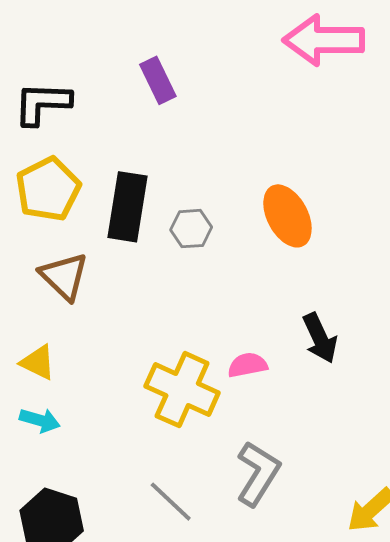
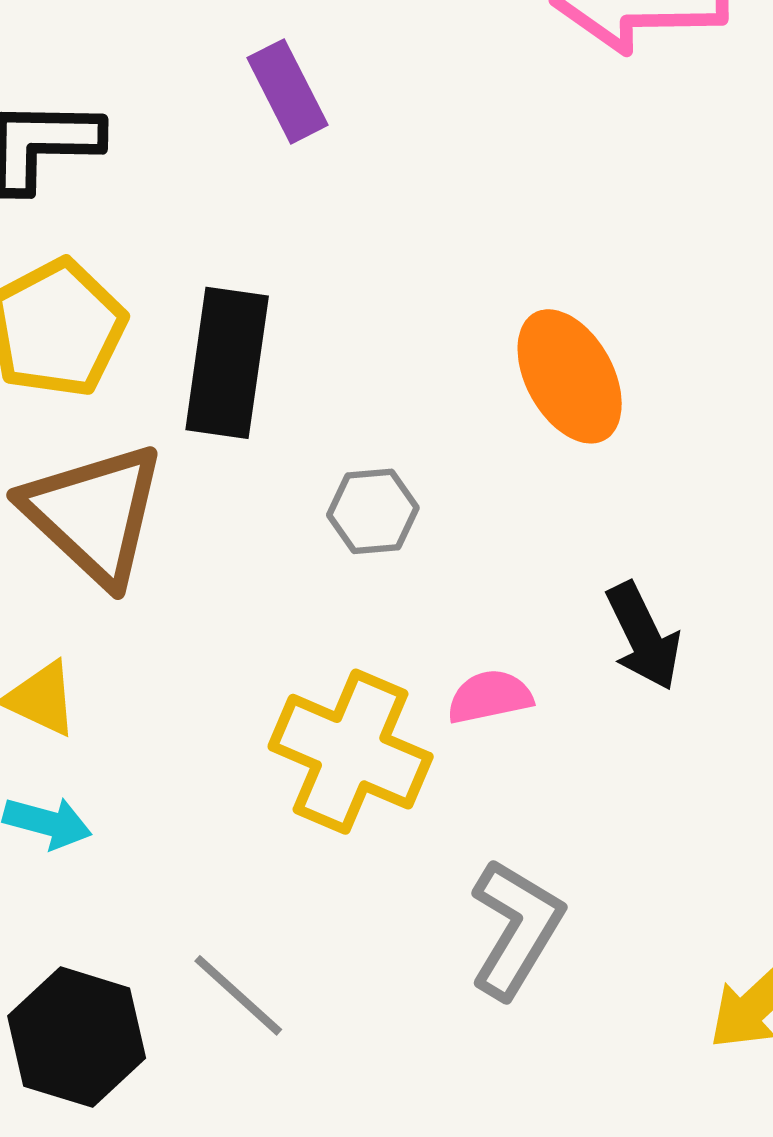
gray hexagon: (191, 229) -> (373, 511), moved
brown triangle: (64, 276) -> (94, 514), size x1.4
gray line: (171, 502) -> (238, 995), moved

